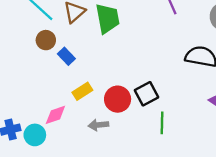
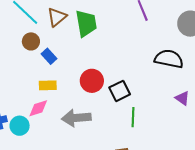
yellow rectangle: (82, 91) -> (48, 85), moved, turned 30
red circle: (118, 99) -> (92, 81), moved
gray arrow: (98, 125) -> (76, 118), size x1.6

